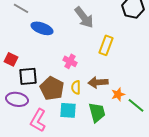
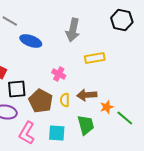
gray arrow: (84, 17) -> (73, 30), turned 50
yellow rectangle: (106, 45) -> (95, 58), turned 60
cyan square: (68, 110) -> (57, 133), moved

